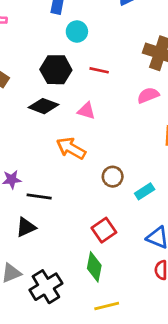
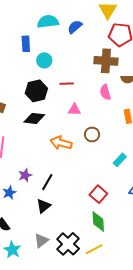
pink semicircle: (148, 95) -> (105, 92), turned -70
pink triangle: (86, 111) -> (74, 110), moved
brown circle: (113, 177) -> (92, 135), moved
black line: (39, 196) -> (47, 182), turned -54
yellow line: (107, 306) -> (94, 249), moved

